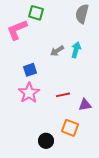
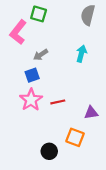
pink L-shape: (17, 30) -> (18, 32), turned -30
gray arrow: (57, 51) -> (41, 55), moved
red line: (63, 95) -> (58, 102), moved

